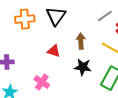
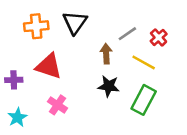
gray line: (105, 16) -> (127, 34), moved
red triangle: (54, 51) -> (49, 66), moved, size x1.6

